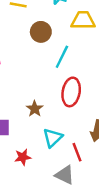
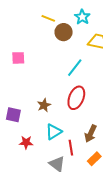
brown circle: (41, 32) -> (64, 32), moved

